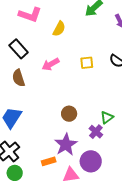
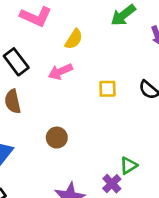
pink arrow: (51, 64) -> (60, 72), moved
brown circle: (69, 114) -> (57, 138), moved

